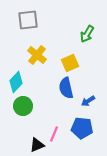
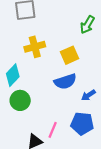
yellow cross: (37, 55) -> (35, 47), turned 36
blue semicircle: (66, 88) -> (65, 82), turned -95

